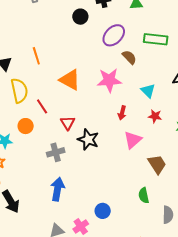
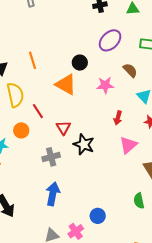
black circle: (80, 17) -> (80, 63), moved
brown semicircle: (129, 57) -> (130, 70), moved
pink star: (109, 80) -> (105, 85), size x0.7

